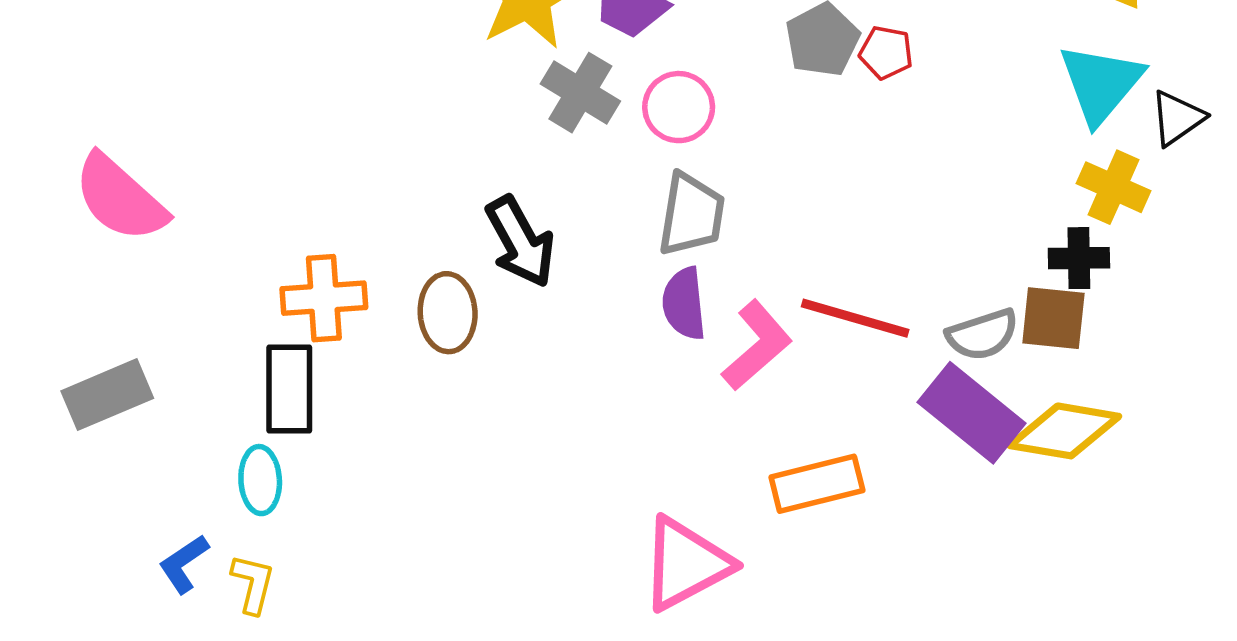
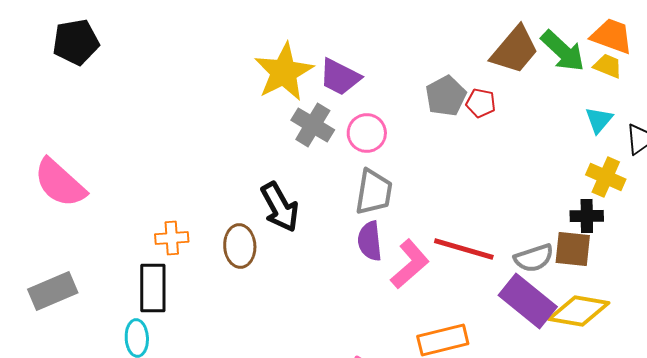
cyan triangle: (1101, 83) -> (599, 120), size x0.6
orange cross: (324, 298) -> (172, 238), size x0.7

